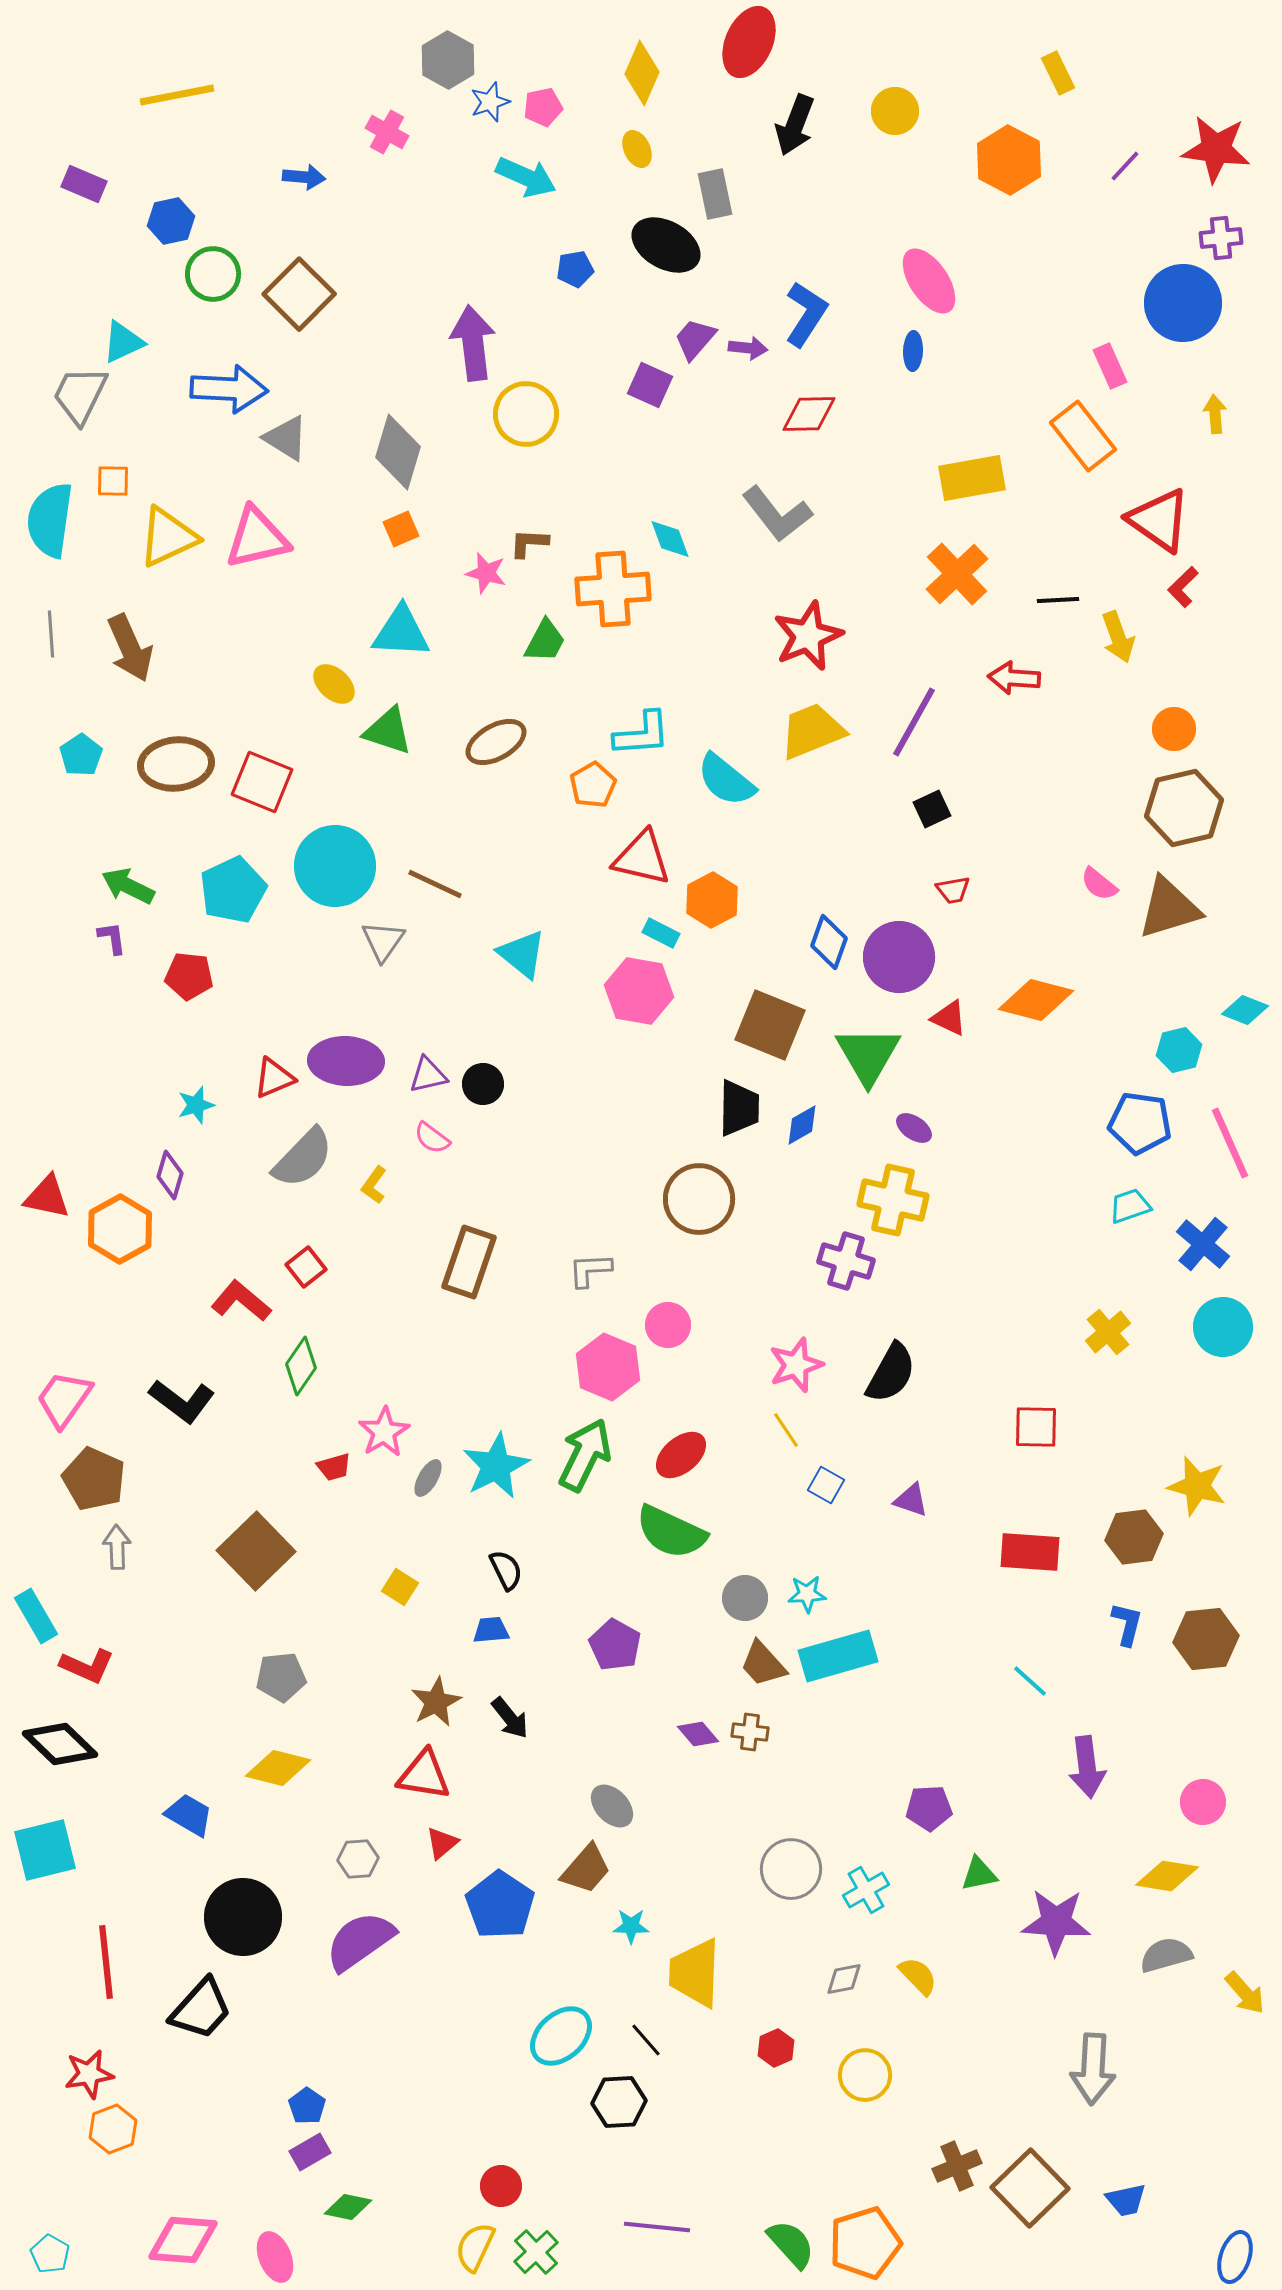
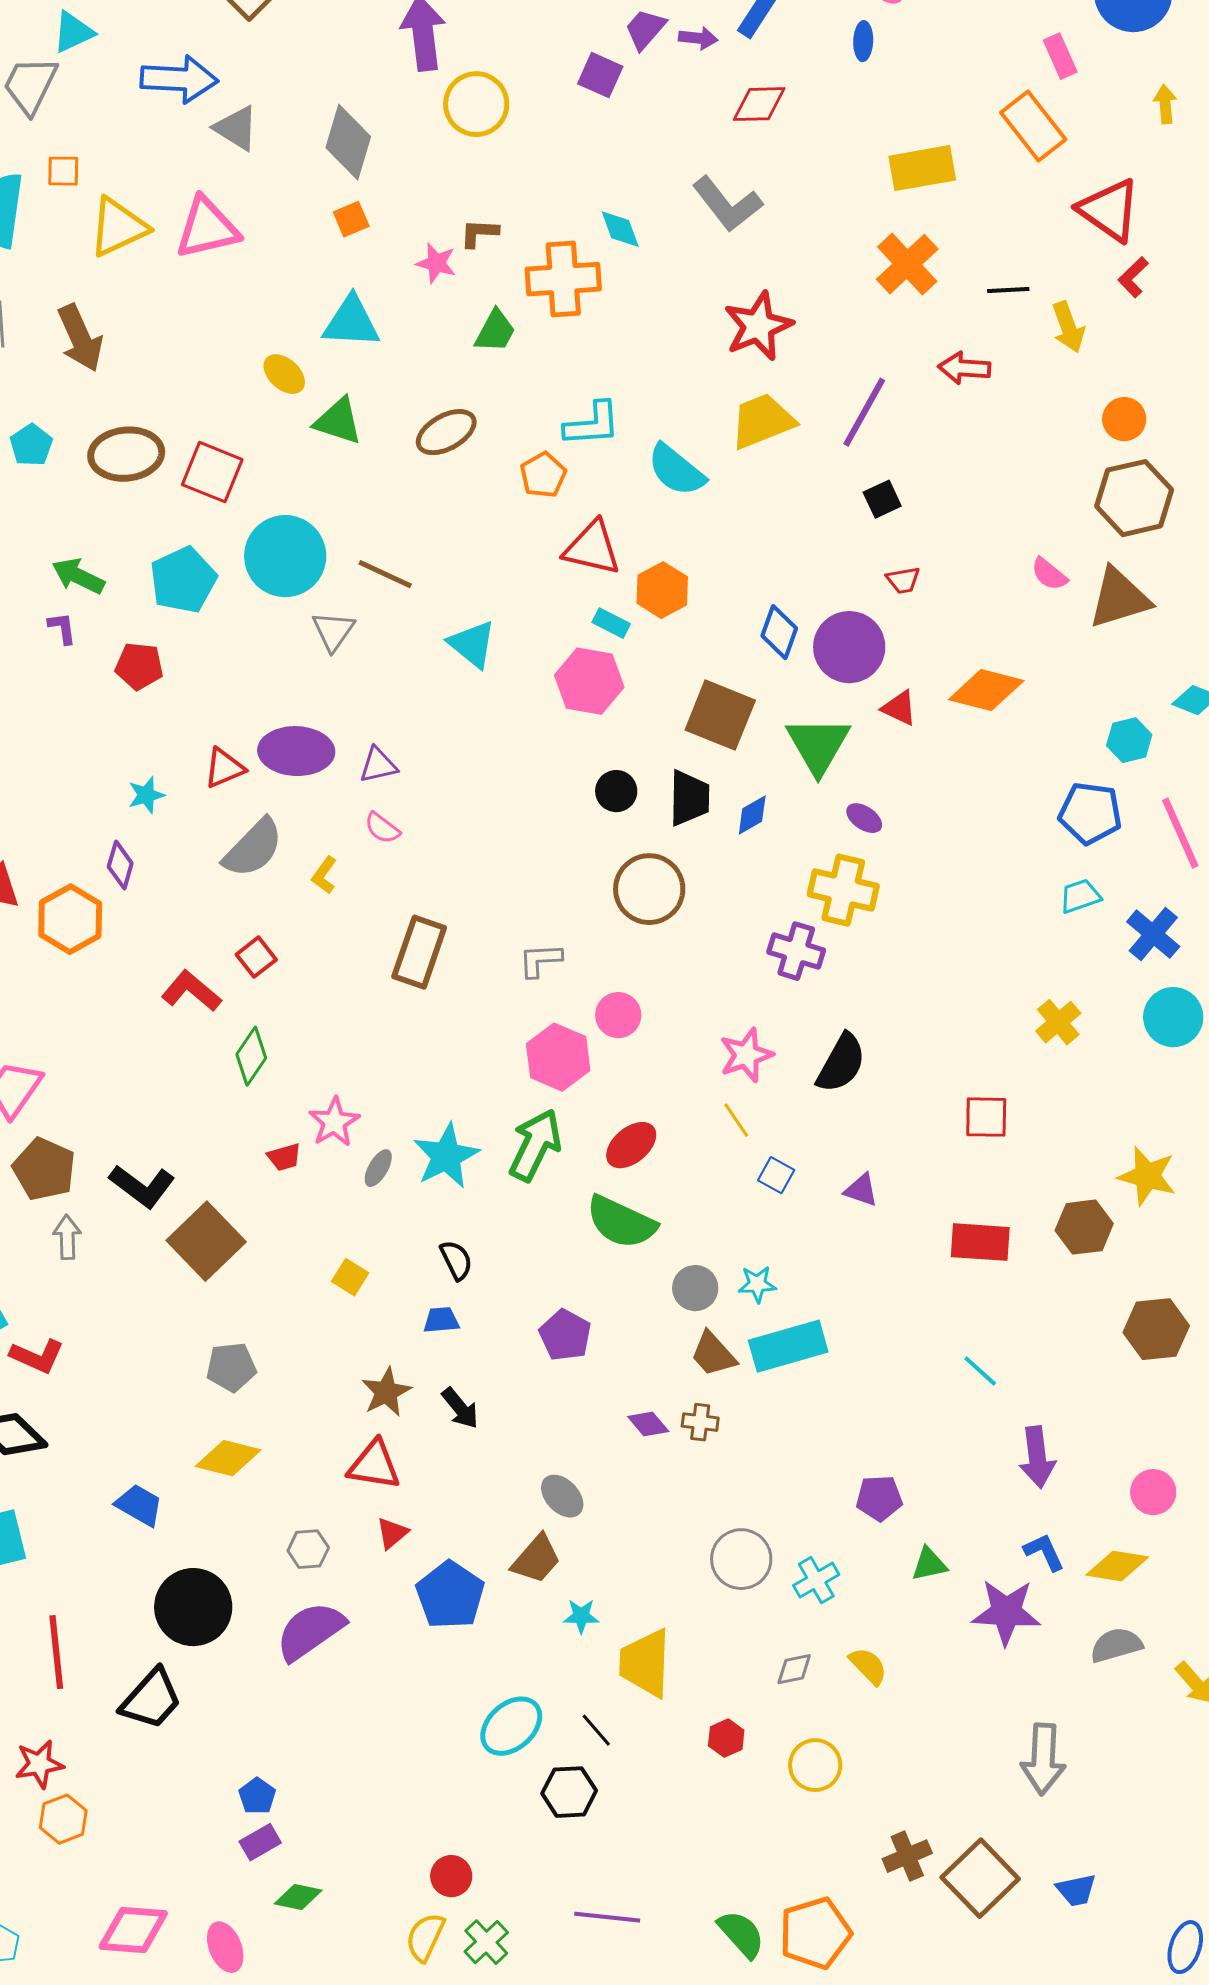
black circle: (483, 1084) -> (616, 791), moved
black L-shape: (182, 1401) -> (142, 1186), moved
blue L-shape: (1127, 1624) -> (1044, 1552), moved, turned -39

